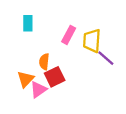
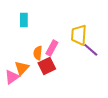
pink rectangle: (69, 35) -> (52, 48), moved
pink triangle: (38, 90) -> (12, 77), moved

